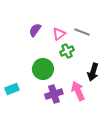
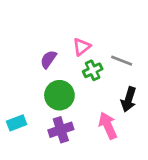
purple semicircle: (35, 30) -> (48, 59), moved
gray line: (82, 32) -> (122, 61), moved
purple cross: (54, 94) -> (61, 130), moved

